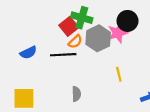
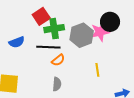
green cross: (82, 18) -> (54, 29), moved, turned -30
red square: (69, 26) -> (41, 16), moved
orange semicircle: (75, 42) -> (58, 60), moved

